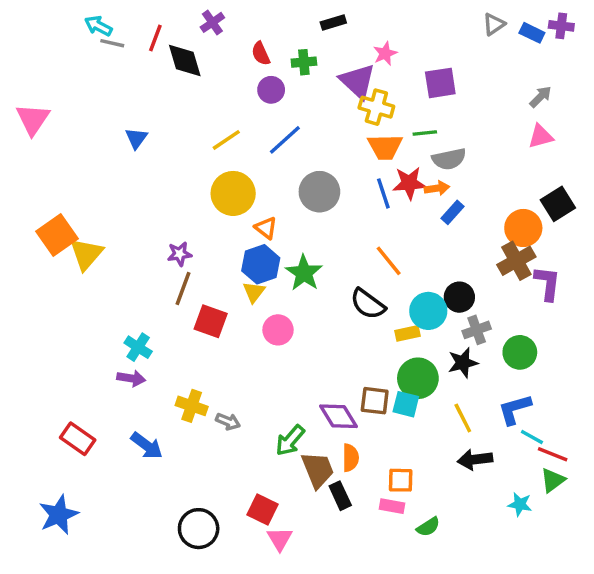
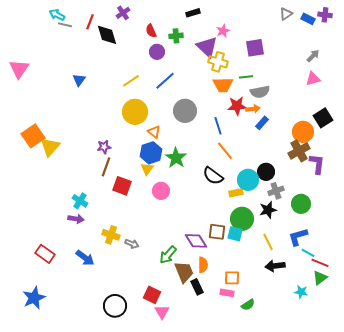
blue line: (383, 193) -> (218, 126), moved

